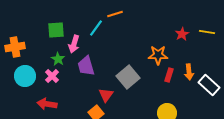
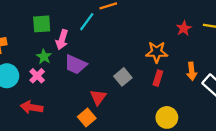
purple trapezoid: (86, 66) -> (76, 64), turned -50
red rectangle: (169, 75) -> (158, 78), moved
gray square: (128, 77) -> (123, 77), size x0.7

